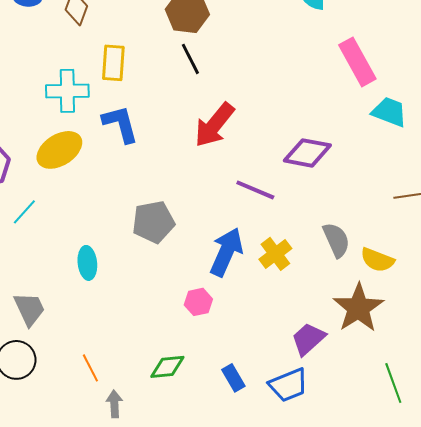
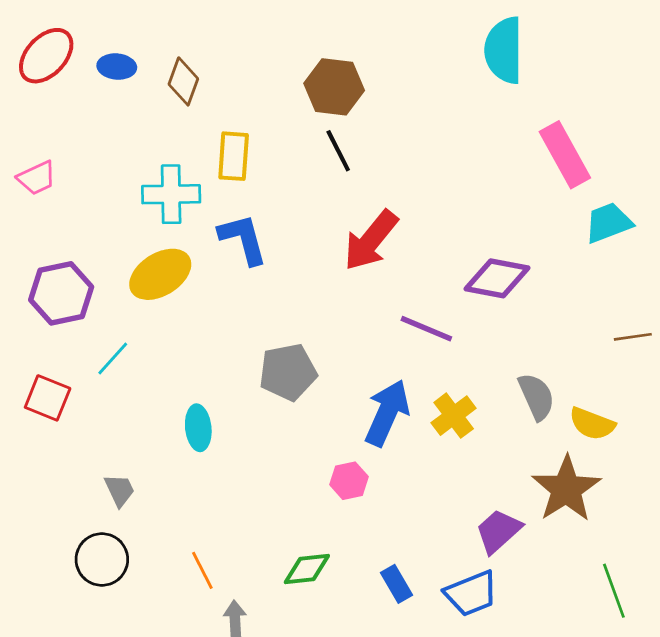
cyan trapezoid: (389, 112) -> (608, 223), turned -42
gray trapezoid: (29, 309) -> (120, 490), size x0.7

